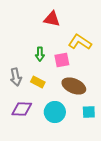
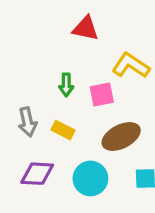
brown ellipse: (74, 86) -> (121, 137), turned -50

